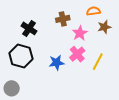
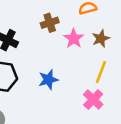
brown star: (104, 27) -> (101, 39), moved
pink cross: (77, 54) -> (93, 100), moved

